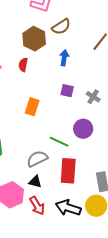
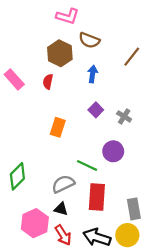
brown semicircle: (61, 27) -> (89, 40), turned 54
purple square: (67, 91) -> (96, 110), turned 32

